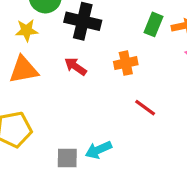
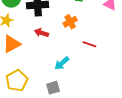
cyan arrow: (98, 150) -> (62, 63), moved

